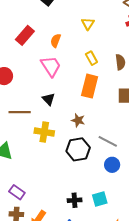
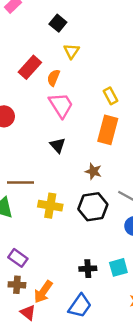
yellow triangle: (88, 24) -> (72, 51), moved
orange semicircle: (56, 41) -> (53, 78), moved
brown line: (20, 112) -> (20, 182), moved
yellow cross: (44, 132) -> (50, 206), moved

